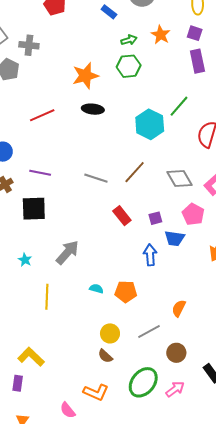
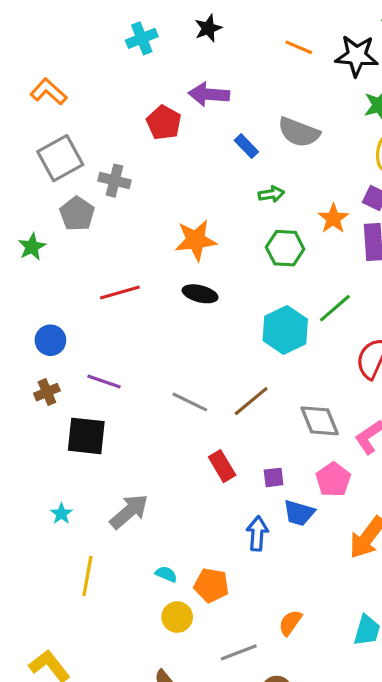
orange star: (161, 35) -> (333, 218), moved
green hexagon: (129, 66) -> (285, 248), moved
yellow circle: (110, 333) -> (177, 617), moved

